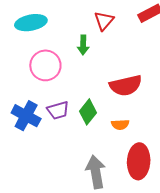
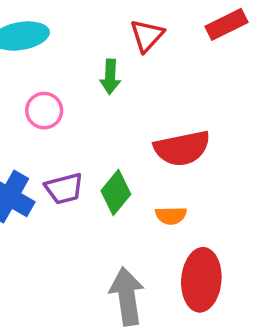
pink circle: (45, 65) -> (44, 111), size x0.7

